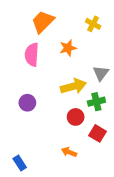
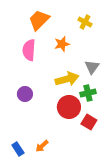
red circle: (76, 117) -> (69, 107), size x1.5
orange arrow: (69, 152) -> (42, 146), moved, turned -64

